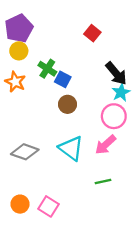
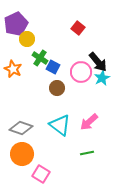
yellow circle: (19, 51) -> (27, 39), moved
pink circle: (114, 116) -> (81, 72), moved
orange circle: (20, 204) -> (22, 154), moved, size x1.5

